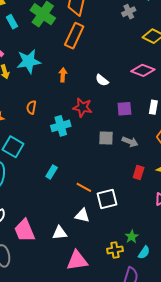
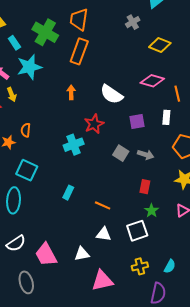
cyan star: (29, 61) -> (29, 67), moved
white semicircle: (102, 80) -> (112, 94), size x1.6
orange semicircle: (31, 107) -> (26, 130), moved
red star: (82, 107) -> (94, 124), turned -30
gray square: (106, 138) -> (121, 153), turned 35
red rectangle: (139, 173) -> (145, 187), moved
white square: (107, 199) -> (137, 231), moved
green star: (132, 237) -> (152, 211), moved

